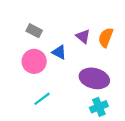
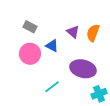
cyan line: (42, 99) -> (52, 87), moved
cyan cross: (99, 107) -> (99, 94), moved

